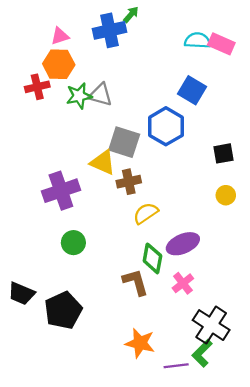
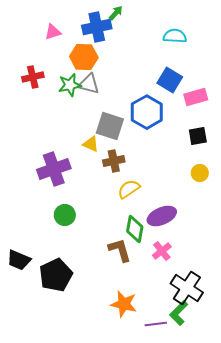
pink rectangle: (221, 44) -> (196, 97), moved, turned -40
orange hexagon: (59, 64) -> (84, 57), moved
yellow triangle: (103, 162) -> (91, 144), size x0.7

